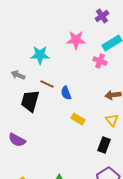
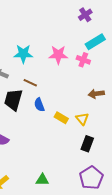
pink star: (76, 40) -> (58, 55), moved
blue semicircle: (66, 93) -> (39, 105), moved
yellow triangle: (112, 120) -> (82, 119), moved

